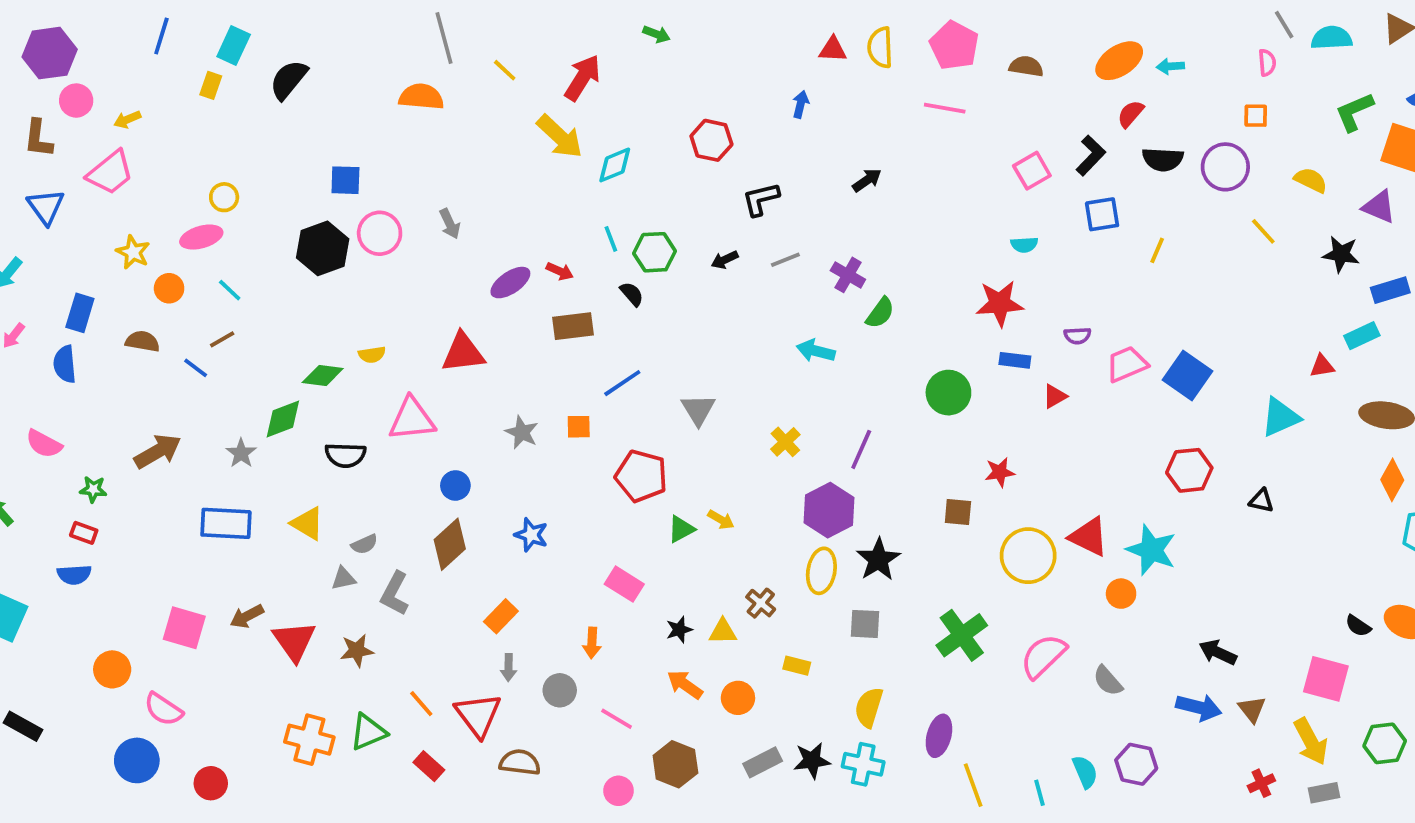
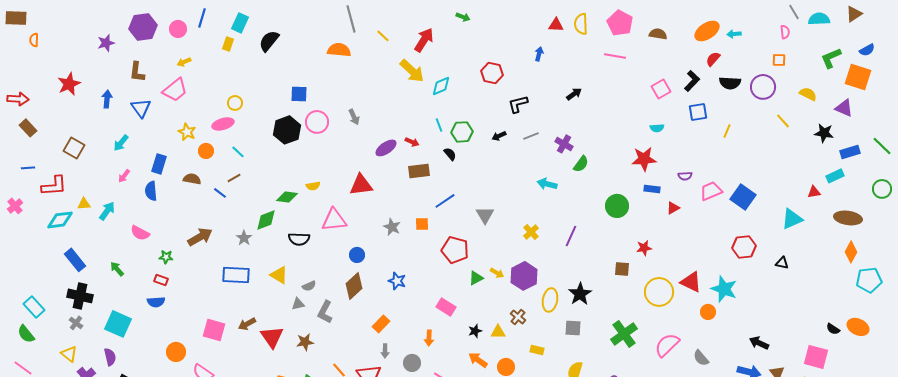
pink circle: (76, 101) -> (178, 29), moved
purple hexagon: (829, 510) -> (524, 276), moved

